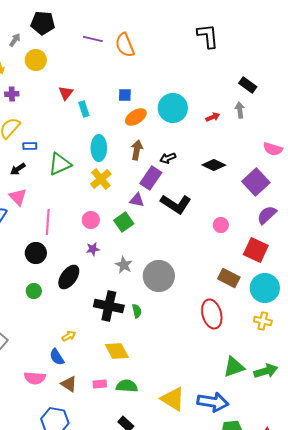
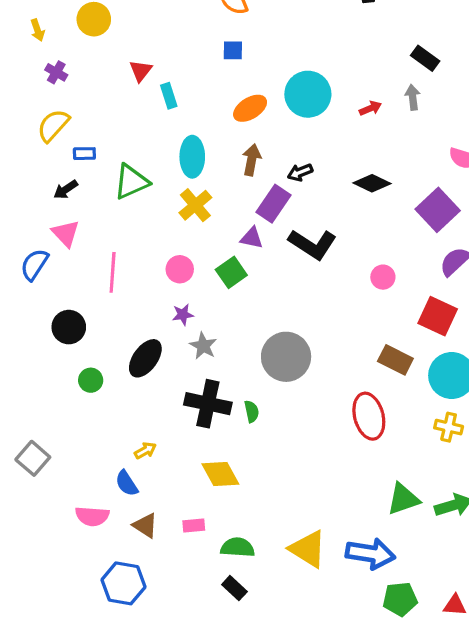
purple cross: (12, 94) -> (56, 72), turned 32
blue square: (125, 95) -> (233, 50), moved
black circle: (36, 253) -> (69, 327), moved
gray star: (124, 265) -> (203, 346), moved
green semicircle: (127, 386) -> (238, 547), moved

